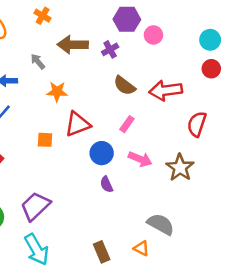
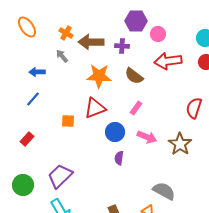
orange cross: (43, 16) -> (66, 33), moved
purple cross: (110, 49) -> (122, 46), turned 32
red arrow: (166, 90) -> (168, 61), moved
orange star: (57, 92) -> (99, 76), moved, size x1.4
purple semicircle: (106, 184) -> (119, 158), turned 32

